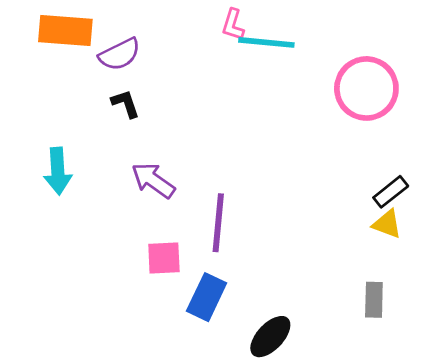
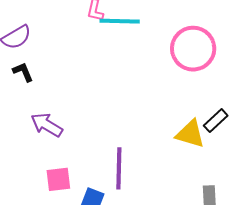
purple line: (218, 223) -> (119, 168), moved
yellow triangle: (387, 224) -> (190, 134), moved, size x1.4

